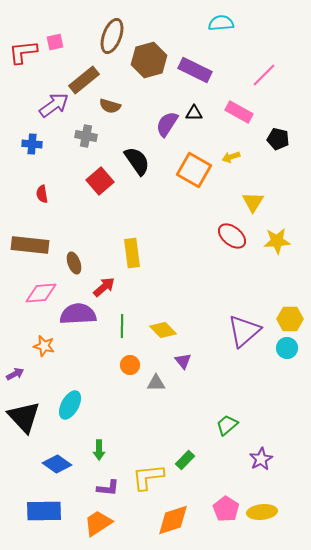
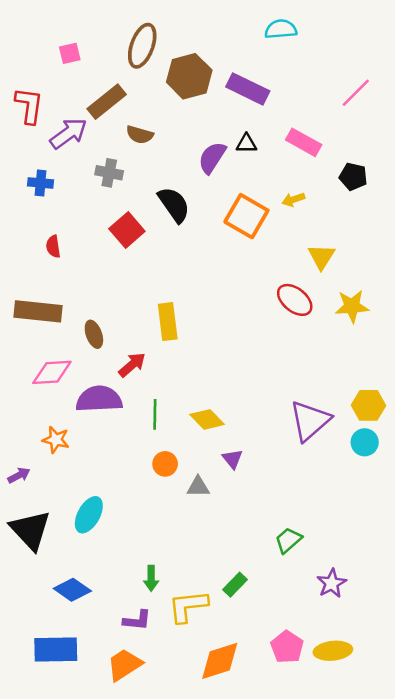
red L-shape: (23, 52) -> (29, 105), moved, turned 104
pink line: (264, 75) -> (356, 93), moved
green arrow: (99, 450) -> (151, 578), moved

